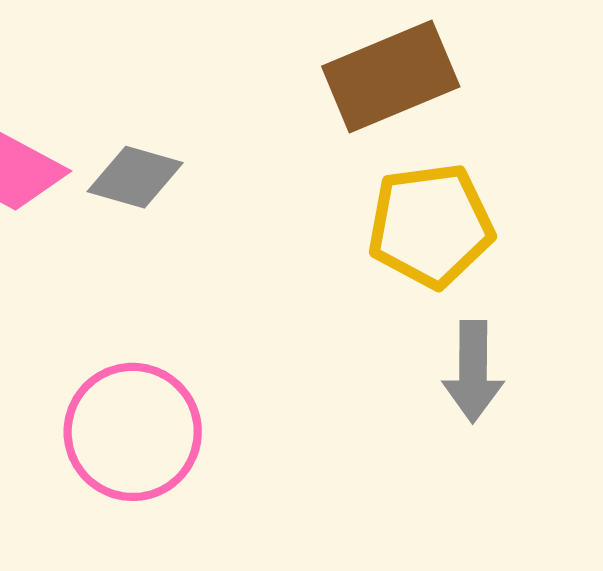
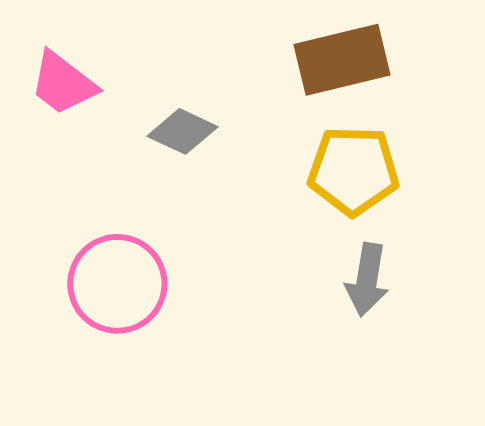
gray diamond: (135, 177) -> (183, 131), moved

